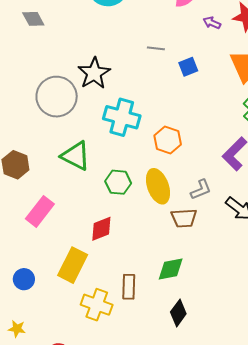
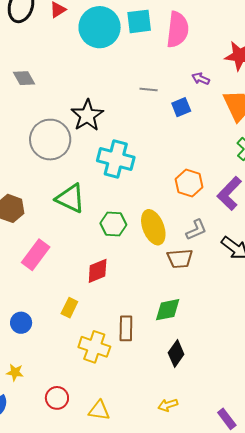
gray diamond: (33, 19) -> (24, 78), moved
purple arrow: (212, 23) -> (201, 79), moved
orange hexagon: (168, 140) -> (189, 183), moved
yellow rectangle: (73, 265) -> (69, 308), size x0.6

